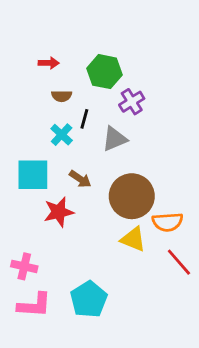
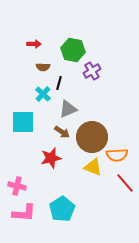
gray triangle: (115, 139) -> (68, 109), moved
brown arrow: (80, 179) -> (62, 132), moved
red star: (59, 212) -> (51, 158), moved

